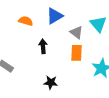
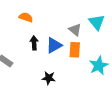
blue triangle: (55, 16) -> (54, 45), moved
black arrow: (43, 46) -> (34, 43), moved

